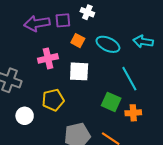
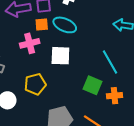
orange square: (78, 41) -> (42, 25), moved, turned -32
cyan ellipse: (108, 44) -> (65, 25), moved

